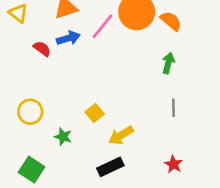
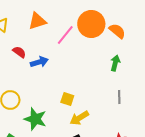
blue arrow: (68, 38) -> (39, 62), moved
yellow square: (95, 113) -> (67, 99), moved, turned -32
green star: (63, 137) -> (35, 119), size x1.6

